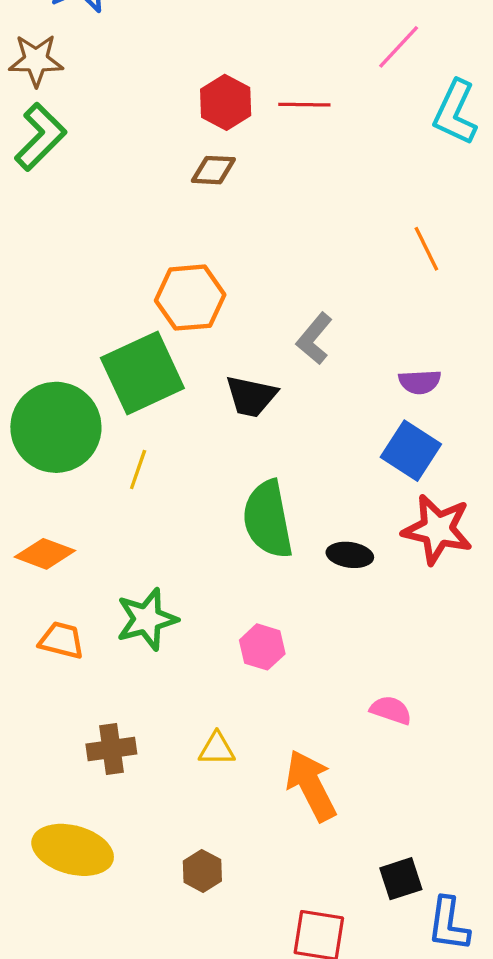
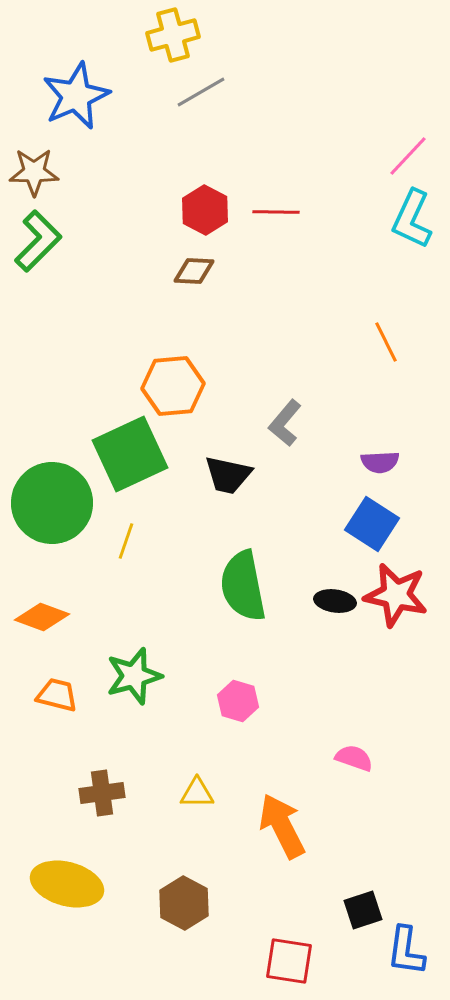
pink line: (399, 47) -> (408, 156), moved
black ellipse: (350, 555) -> (335, 601), moved
brown hexagon: (202, 871) -> (184, 903), size x1.4

